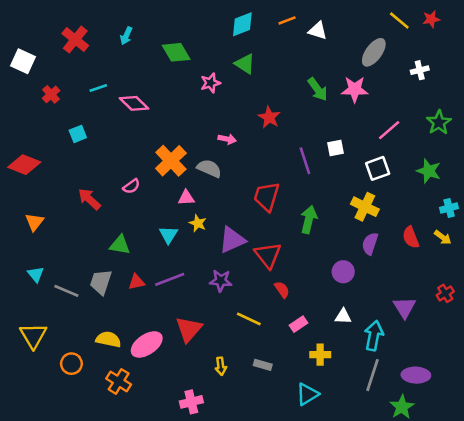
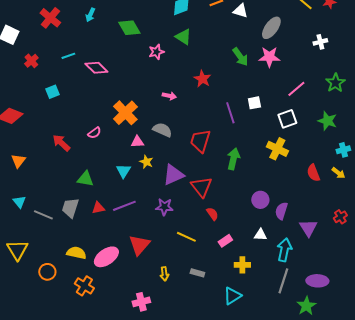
gray ellipse: (374, 52) -> (271, 28), moved
gray semicircle: (209, 168) -> (162, 130), moved
purple semicircle: (370, 244) -> (281, 211), moved

